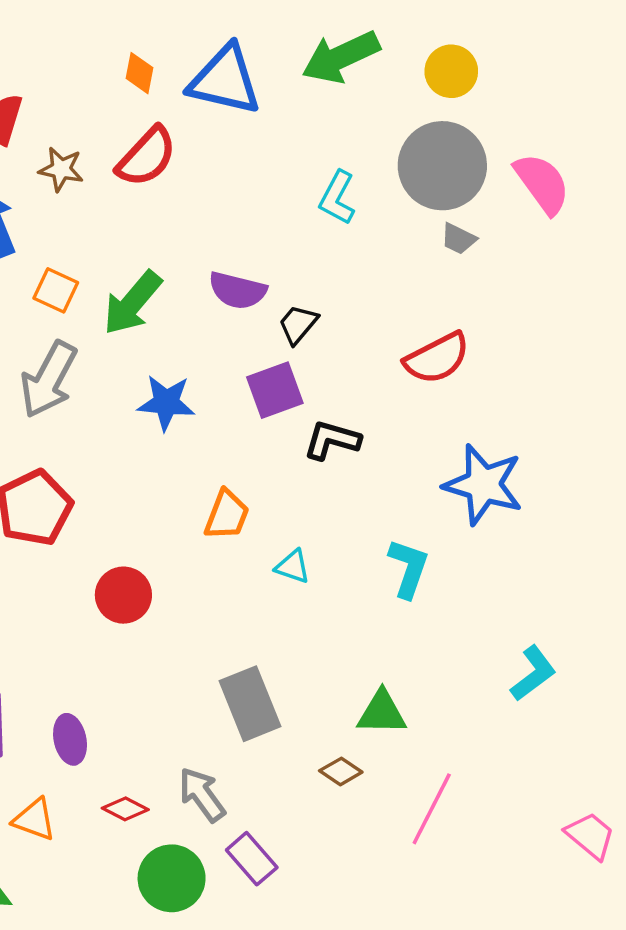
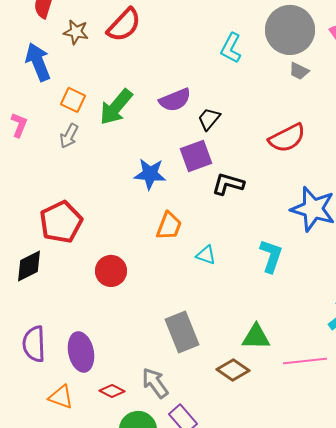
purple semicircle: (237, 290) -> (175, 100), turned -36
gray arrow: (49, 379) -> (69, 136), moved, size x0.6
blue star: (166, 403) -> (150, 174), moved
purple ellipse: (70, 739) -> (81, 352), size x1.4
brown diamond: (341, 771) -> (233, 370), size x1.4
pink line: (432, 809) -> (305, 361), moved, turned 57

